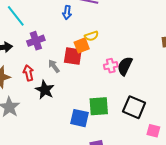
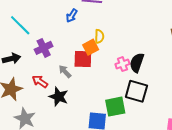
blue arrow: (67, 13) -> (72, 16), turned 32
yellow semicircle: (91, 36) -> (99, 36), turned -64
red arrow: (28, 73) -> (40, 81), turned -35
black square: (134, 107) -> (136, 91), moved

